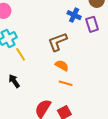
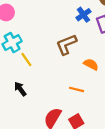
blue cross: (74, 15) -> (83, 15), turned 32
orange semicircle: (62, 65) -> (91, 64), moved

